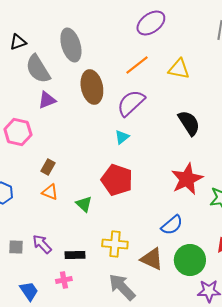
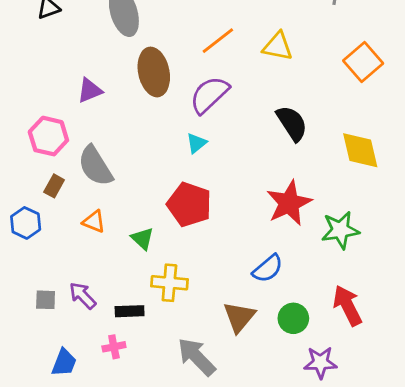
gray semicircle: (38, 69) -> (95, 166), moved
brown rectangle: (48, 167) -> (54, 186), moved
yellow cross: (115, 244) -> (169, 283), moved
brown triangle: (152, 259) -> (239, 317), turned 45
green circle: (190, 260) -> (293, 318), size x0.7
blue trapezoid: (29, 291) -> (64, 362), turned 55

